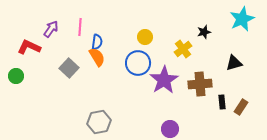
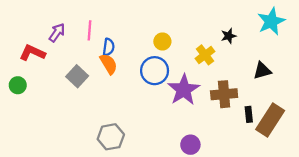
brown rectangle: (241, 107) -> (270, 120), size x1.8

